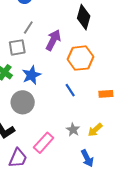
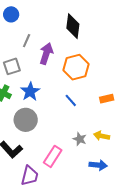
gray line: (28, 28) -> (27, 41), moved
yellow arrow: (95, 130) -> (102, 136), turned 63
blue arrow: (87, 158) -> (98, 165), turned -48

